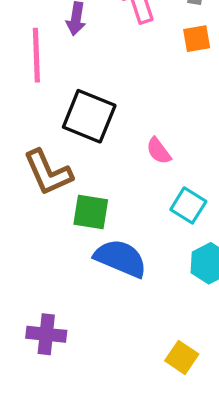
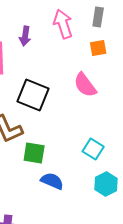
pink semicircle: (159, 151) -> (85, 85), moved, size x1.5
blue semicircle: (121, 258) -> (52, 181), size x0.7

